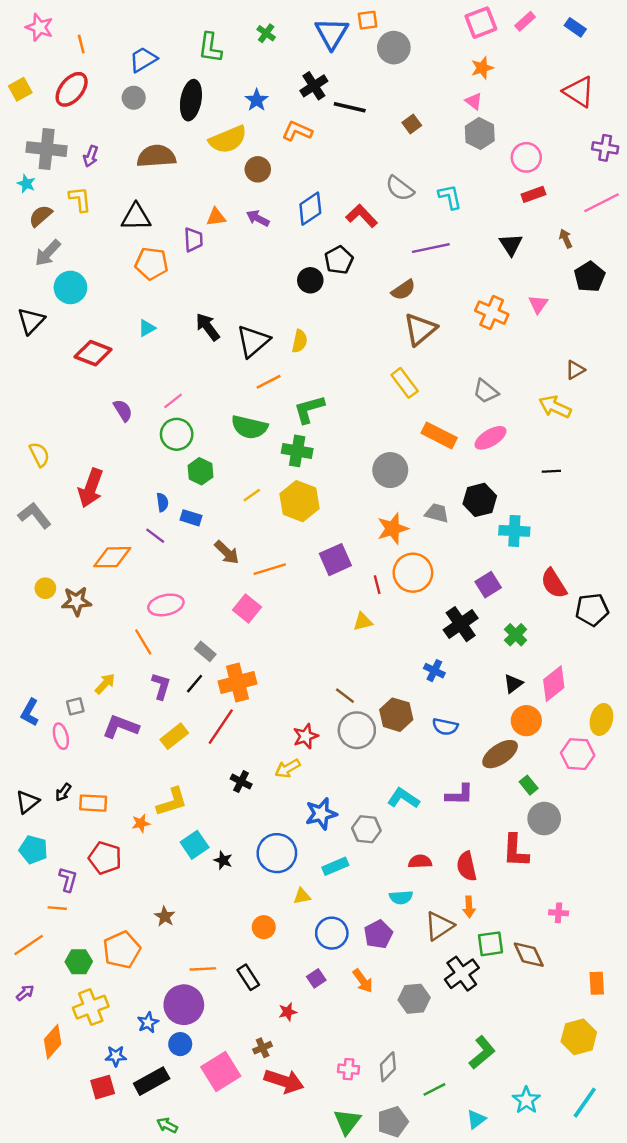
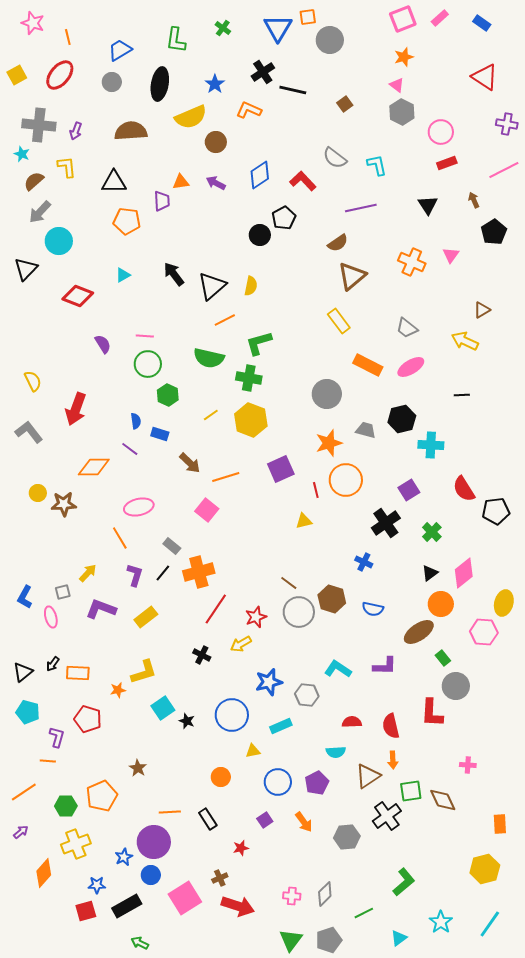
pink line: (173, 401) -> (145, 336), turned 42
red line: (221, 727) -> (216, 609), moved

